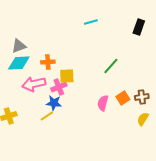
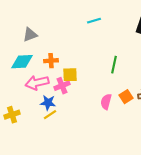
gray triangle: (19, 46) -> (30, 35), moved
green line: (111, 66) -> (114, 65), turned -30
blue star: (54, 103) -> (48, 103), moved

